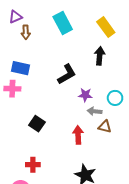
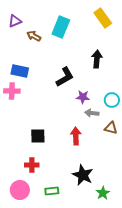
cyan rectangle: (63, 23) -> (61, 27), turned 50
yellow rectangle: (106, 27) -> (103, 18), moved
brown arrow: (26, 32) -> (34, 36), moved, turned 120
black square: (37, 124) -> (38, 136), moved, turned -35
brown triangle: (105, 127) -> (111, 128), moved

